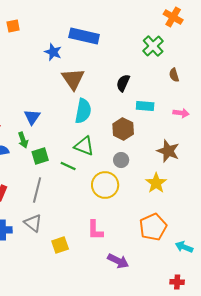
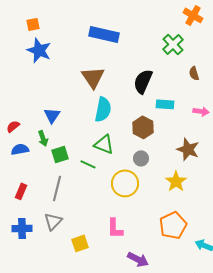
blue star: (53, 52) -> (39, 50), moved, size x1.4
black semicircle: (123, 83) -> (143, 81), size x1.4
gray triangle: (33, 223) -> (53, 221), turned 36

